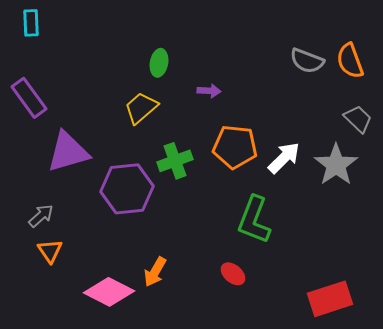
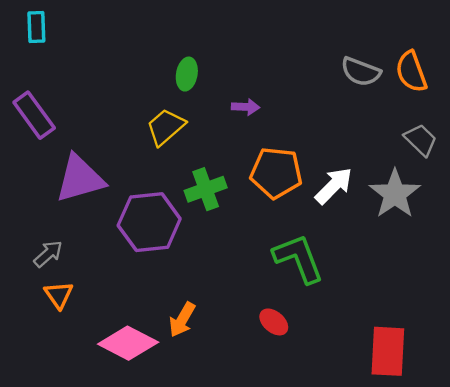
green L-shape: (254, 220) -> (298, 259), turned 138
red rectangle: (330, 299) -> (388, 351), turned -69

